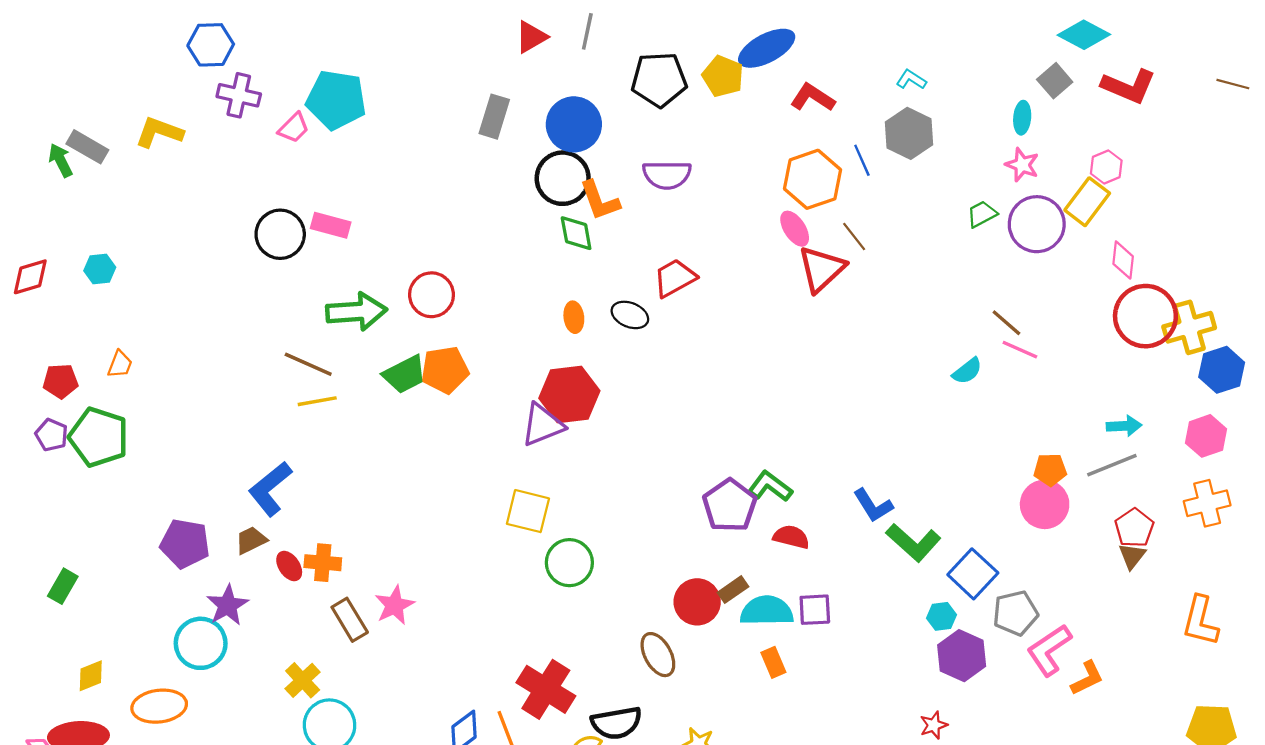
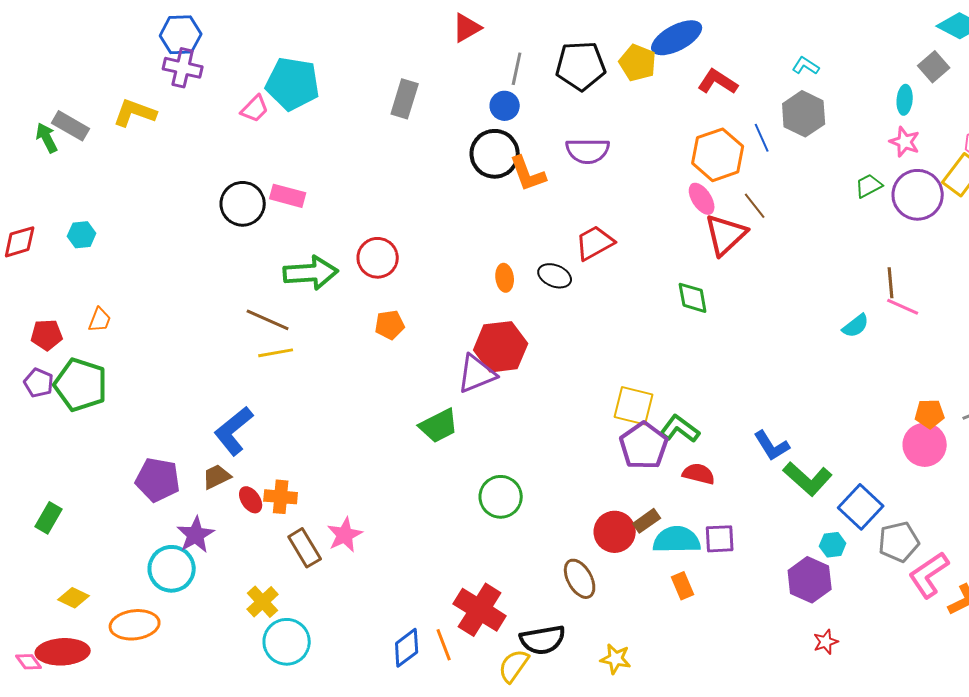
gray line: (587, 31) -> (517, 69), moved
purple cross: (239, 95) -> (183, 68), moved
gray rectangle: (494, 117) -> (405, 99), moved
blue circle: (574, 124) -> (505, 106), size x0.6
green diamond: (576, 233) -> (693, 298), moved
brown line: (1006, 323) -> (891, 283), turned 44
orange pentagon: (445, 370) -> (390, 325), size x0.7
green trapezoid: (405, 374) -> (439, 426), moved
yellow square: (528, 511) -> (634, 406), moved
purple hexagon: (962, 656) -> (810, 580), moved
yellow diamond: (91, 676) -> (74, 598), turned 48

